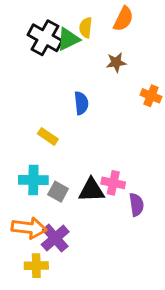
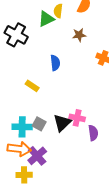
black cross: (45, 38) -> (16, 35), moved
cyan cross: (33, 180) -> (22, 127), moved
black triangle: (91, 190) -> (62, 123), turned -42

